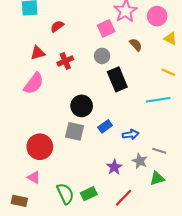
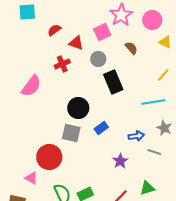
red triangle: (38, 53) -> (76, 43), moved, turned 35
yellow line: (168, 72) -> (163, 75), turned -72
blue arrow: (131, 134) -> (136, 136), moved
red circle: (40, 147) -> (49, 157), moved
gray star: (140, 161) -> (164, 128), moved
purple star: (114, 167) -> (120, 161), moved
green triangle: (157, 178) -> (147, 188), moved

